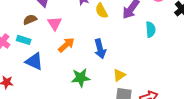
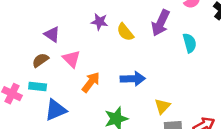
blue arrow: (100, 49) -> (133, 79), turned -66
blue triangle: (34, 61) -> (56, 110), turned -36

